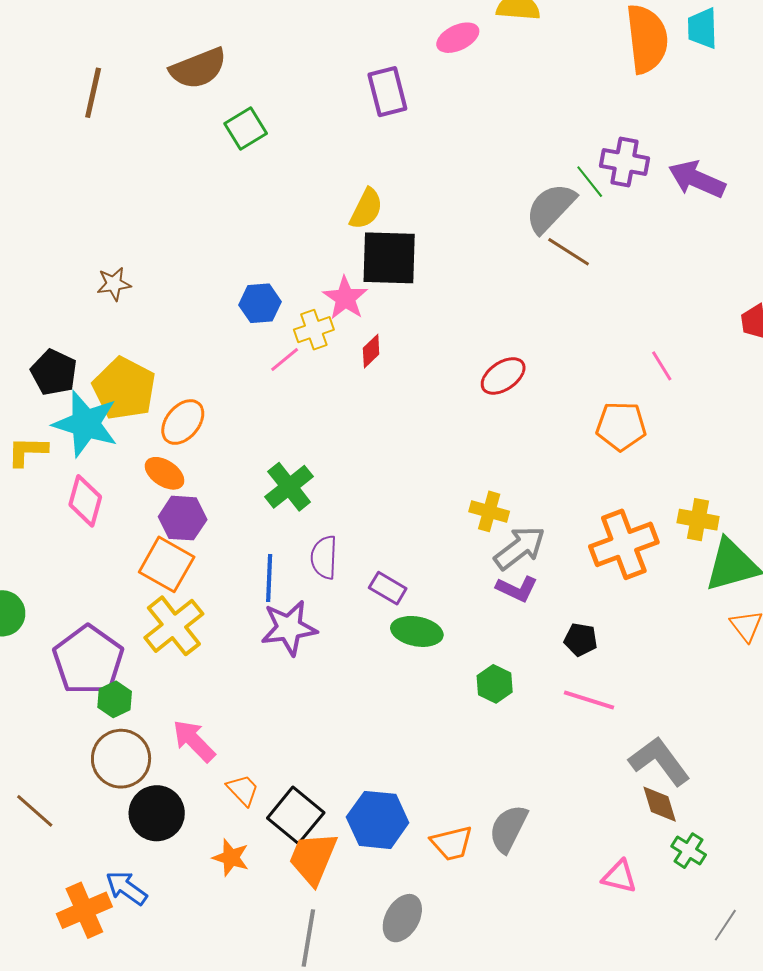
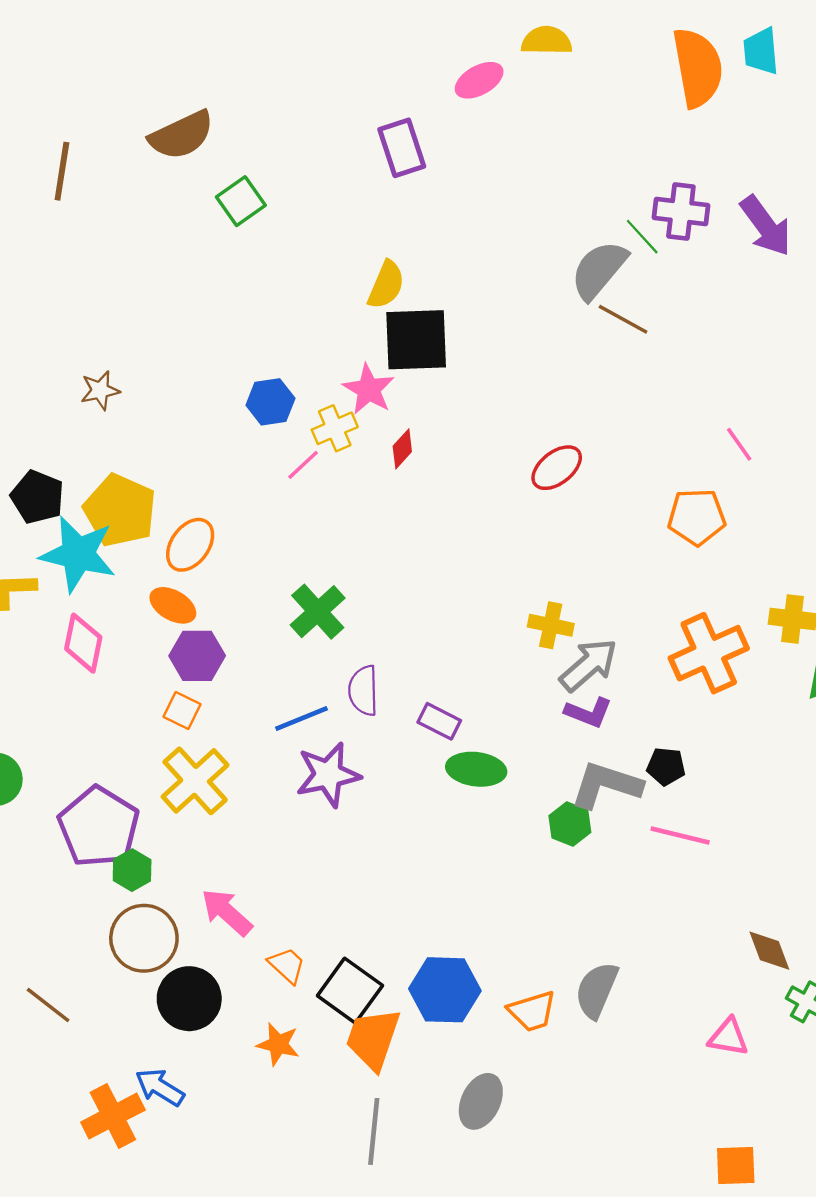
purple arrow: (697, 179) -> (766, 226), turned -146
orange square: (167, 564) -> (182, 711), size x0.6
blue line: (269, 578) -> (301, 718), turned 69
gray L-shape: (659, 761) -> (606, 785), moved, turned -32

